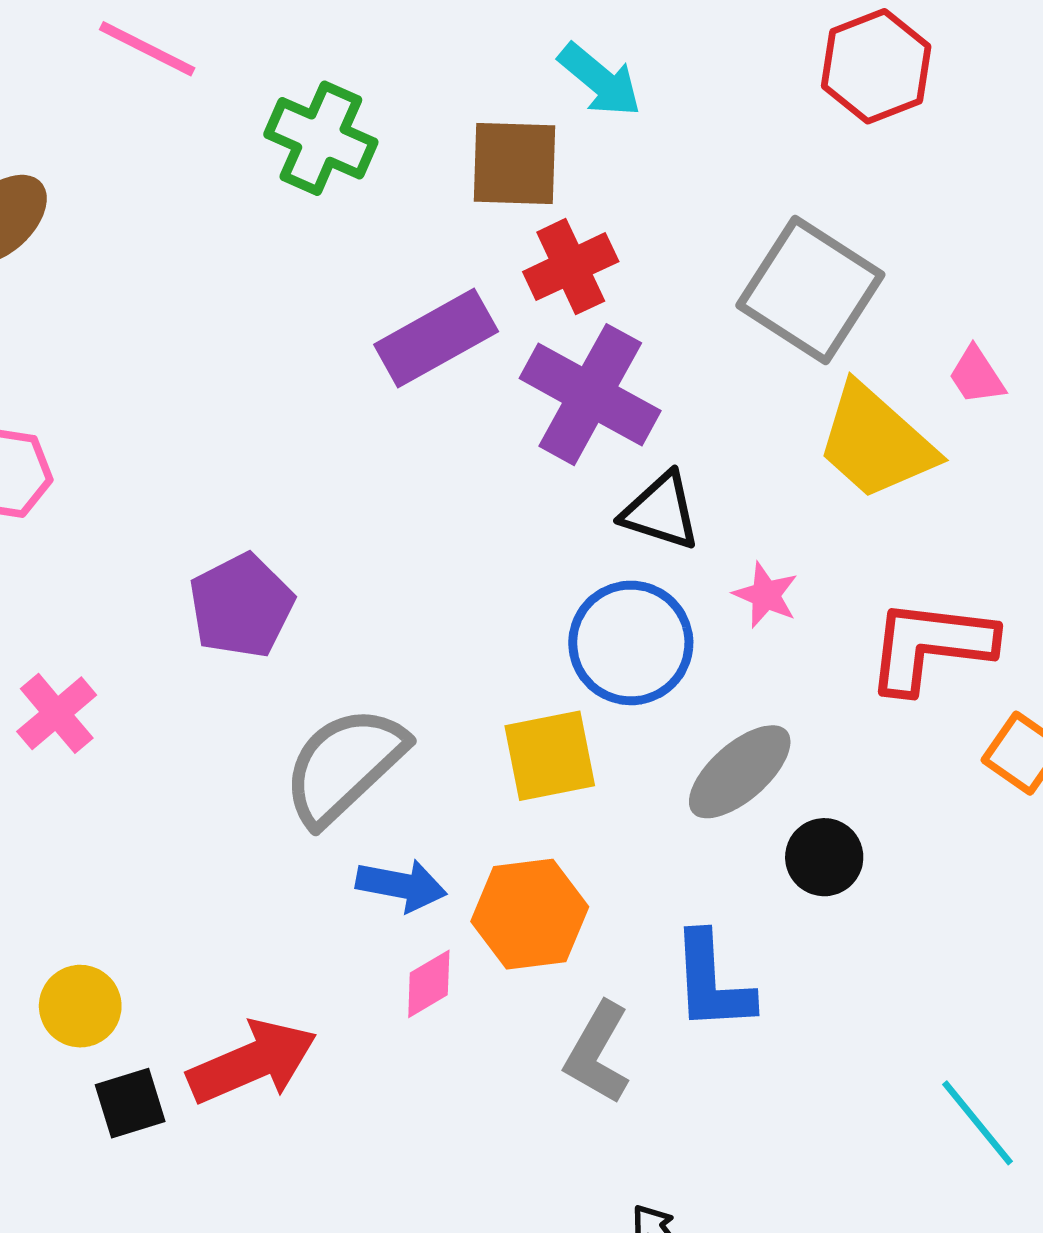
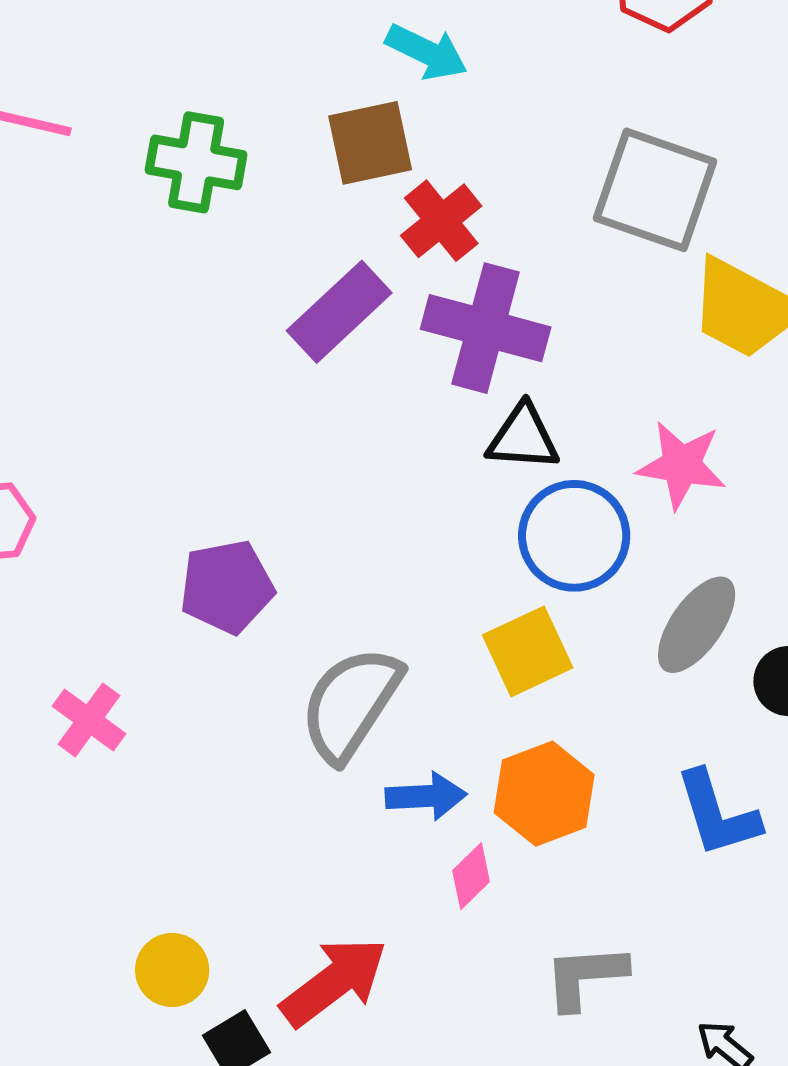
black triangle: (661, 511) -> (523, 438), moved
pink star: (766, 595) -> (681, 465), size x1.5
purple pentagon: (241, 606) -> (227, 587), turned 30
gray L-shape: (598, 1053) -> (585, 976), moved, turned 70

